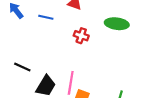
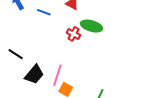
green ellipse: (117, 24) -> (92, 26), moved

